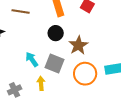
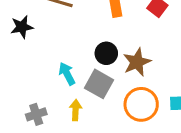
black circle: (56, 33) -> (106, 53), moved

